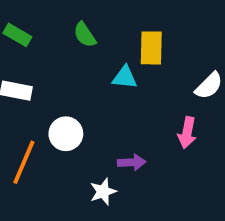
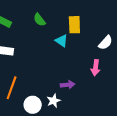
cyan triangle: (125, 77) -> (61, 41), turned 32
white circle: (66, 134) -> (33, 105), moved

